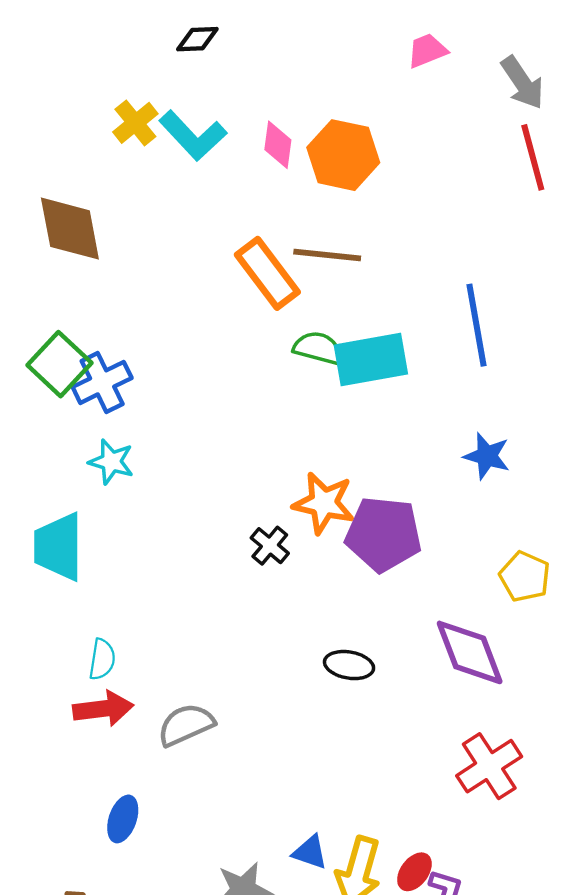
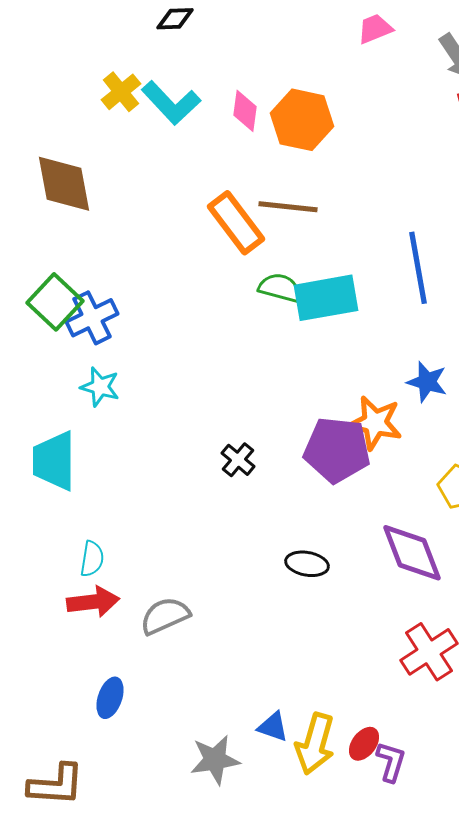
orange star: (324, 503) -> (375, 423), moved

